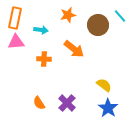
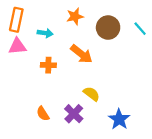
cyan line: (120, 16) -> (140, 29), moved
yellow semicircle: (104, 85) -> (91, 94), moved

